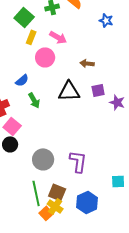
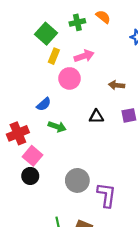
pink arrow: (58, 37) -> (84, 56), turned -48
black triangle: (69, 91) -> (96, 117), size x0.6
green arrow: (34, 100) -> (57, 127), turned -42
gray circle: (43, 159) -> (77, 180), moved

